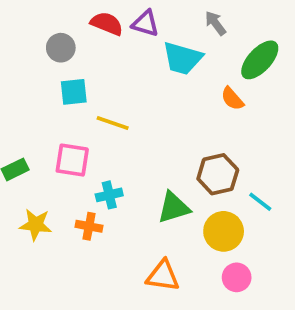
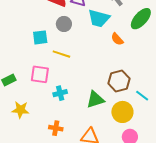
gray circle: (61, 48) -> (64, 24), moved
orange semicircle: (232, 99) -> (117, 39), moved
orange cross: (89, 226) -> (56, 128), moved

